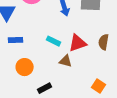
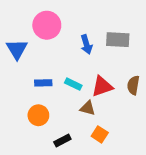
blue rectangle: (16, 40) -> (43, 83), moved
orange square: (99, 86) -> (100, 134), moved

